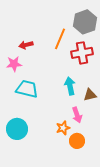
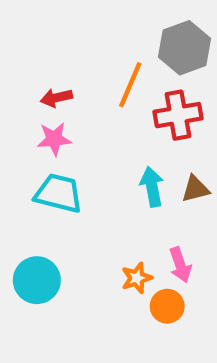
pink star: (14, 64) -> (54, 139), moved
brown triangle: (90, 95) -> (195, 189), moved
pink arrow: (77, 115) -> (180, 265), moved

